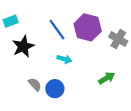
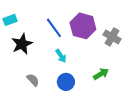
cyan arrow: (64, 59) -> (61, 56), turned 40
blue circle: (55, 89) -> (66, 82), moved

